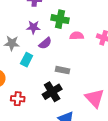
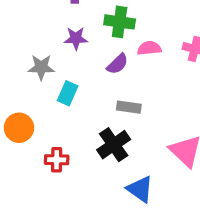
purple semicircle: (45, 43) -> (117, 64), moved

